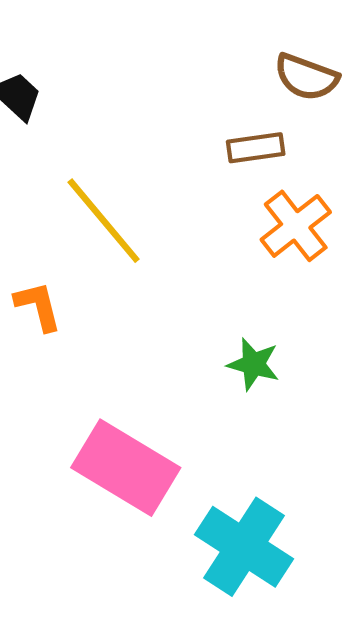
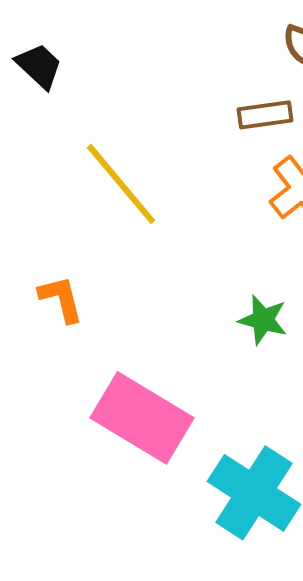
orange L-shape: (38, 306) -> (61, 299), moved

